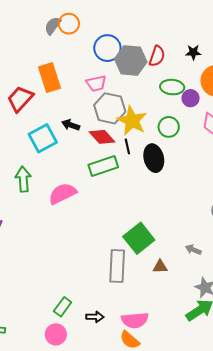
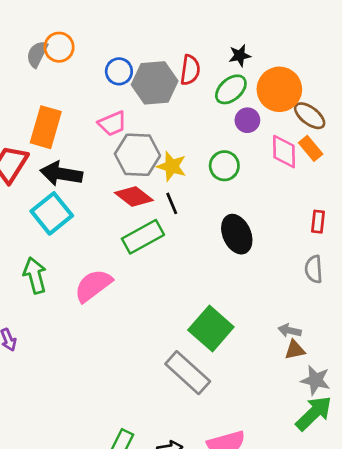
blue circle: (107, 48) -> (119, 71), size x0.7
orange rectangle: (50, 78) -> (46, 127), turned 44
green ellipse: (172, 87) -> (231, 89), moved, turned -35
yellow star: (132, 121) -> (172, 166), size x0.7
black arrow: (71, 125) -> (61, 174), moved, size x1.6
black ellipse: (154, 158) -> (237, 234), moved
gray rectangle: (117, 266) -> (188, 373), turned -40
brown triangle: (160, 267) -> (295, 350), moved

